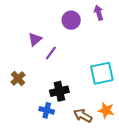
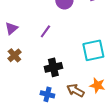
purple triangle: (35, 39) -> (11, 28), moved
blue cross: (47, 110) -> (47, 94), moved

